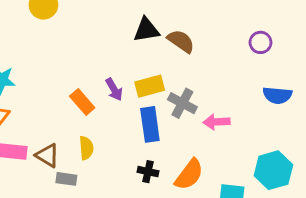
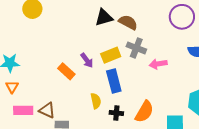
purple circle: (260, 42) -> (182, 17), size x1.6
gray cross: (182, 103) -> (136, 48), moved
pink arrow: (216, 122) -> (158, 64), moved
yellow semicircle: (86, 148) -> (96, 101), moved

